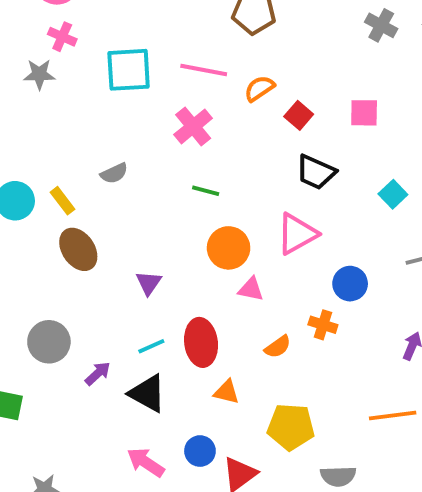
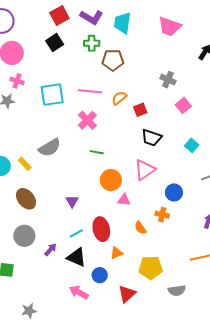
gray cross: (381, 25) -> (168, 80), moved
pink square: (364, 113) -> (183, 105), moved, turned -35
red square: (299, 115) -> (140, 110), turned 32
gray semicircle: (114, 173) -> (50, 148), size x1.6
brown ellipse: (78, 249) -> (26, 199), moved
orange semicircle: (278, 347) -> (140, 228), turned 96
orange triangle: (227, 392) -> (117, 253), turned -32
blue circle: (200, 451) -> (100, 275), moved

